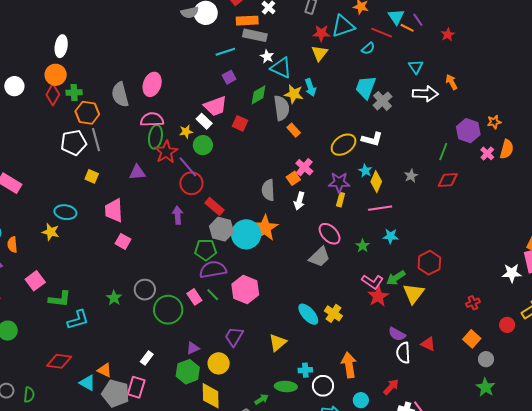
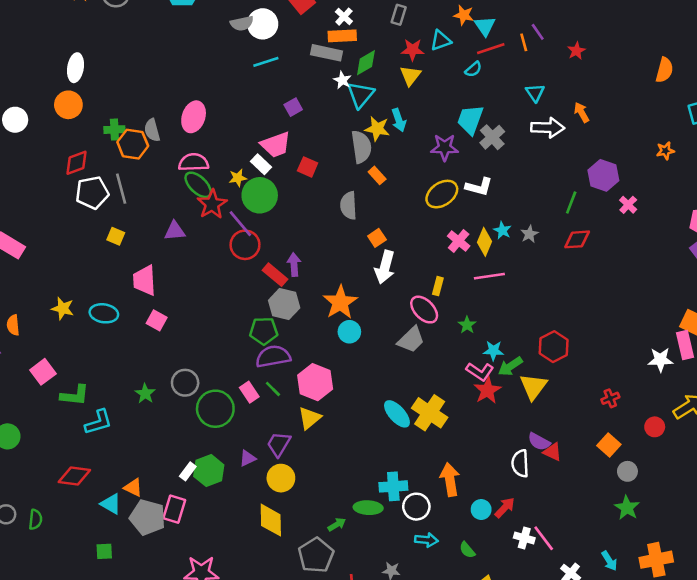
cyan triangle: (396, 17) -> (485, 26), moved
orange rectangle: (247, 21) -> (342, 36), moved
cyan triangle: (343, 26) -> (441, 40), size x0.7
orange line: (407, 28) -> (524, 42), turned 48
red line: (382, 33) -> (491, 49), turned -40
cyan line: (225, 52) -> (266, 62), moved
cyan triangle: (281, 68) -> (361, 95), turned 45
green cross: (74, 92) -> (114, 130), moved
red diamond: (53, 95) -> (76, 163), moved, turned 40
gray semicircle: (120, 95) -> (152, 130), size x0.7
green diamond: (259, 95) -> (366, 63), moved
orange hexagon: (87, 113) -> (133, 144), moved
orange star: (494, 122) -> (665, 151), moved
green ellipse: (155, 137) -> (198, 185), turned -55
green circle: (203, 145) -> (260, 195), size x1.4
orange semicircle: (507, 149) -> (664, 70), moved
pink cross: (304, 167) -> (459, 241), moved
cyan star: (365, 171) -> (502, 230), moved
purple star: (339, 182) -> (445, 147), moved
gray semicircle: (268, 190) -> (349, 206), moved
yellow rectangle: (341, 200) -> (438, 286), moved
white arrow: (299, 201) -> (385, 267), size x1.4
cyan ellipse: (65, 212) -> (104, 313), moved
purple arrow: (178, 215) -> (294, 265), moved
cyan circle: (246, 234) -> (349, 332), moved, size x0.6
cyan star: (391, 236) -> (493, 351), moved
yellow cross: (333, 313) -> (430, 413), size x1.5
purple semicircle: (397, 334) -> (539, 442), moved
purple trapezoid: (234, 337) -> (279, 444), moved
yellow triangle: (278, 343) -> (309, 418), moved
cyan cross: (305, 370) -> (393, 486), size x1.5
green hexagon: (188, 372) -> (209, 471), moved
cyan circle: (361, 400) -> (481, 510), moved

